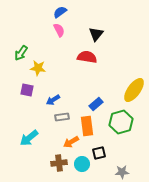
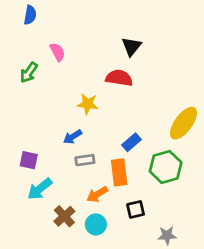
blue semicircle: (60, 12) -> (30, 15), moved, turned 136
pink semicircle: (59, 30) -> (58, 52), moved
yellow star: (38, 68) -> (88, 104), moved
purple square: (27, 90) -> (29, 160), moved
brown cross: (59, 163) -> (64, 216), moved, turned -35
cyan circle: (82, 164) -> (96, 224), moved

